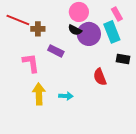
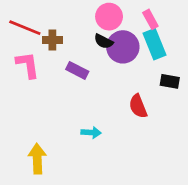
pink rectangle: (117, 14) -> (150, 19), moved
pink L-shape: (31, 63) -> (28, 65), moved
yellow arrow: (39, 94) -> (37, 159), moved

